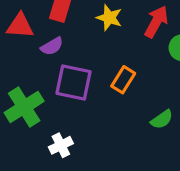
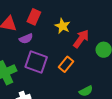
red arrow: (156, 22) -> (81, 39), moved

